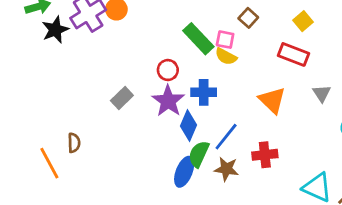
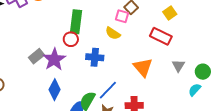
green rectangle: (198, 39) -> (76, 22), moved, turned 45
pink square: (225, 40) -> (122, 16), moved
purple star: (168, 101) -> (54, 59), moved
blue diamond: (188, 126) -> (55, 90), moved

